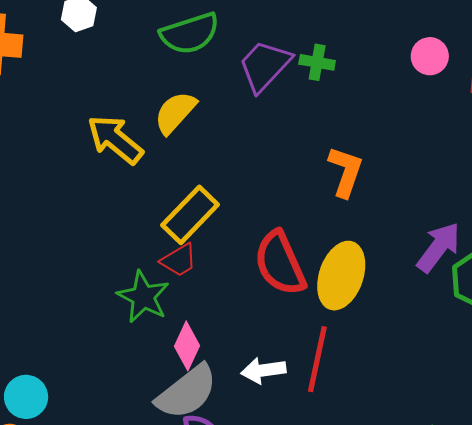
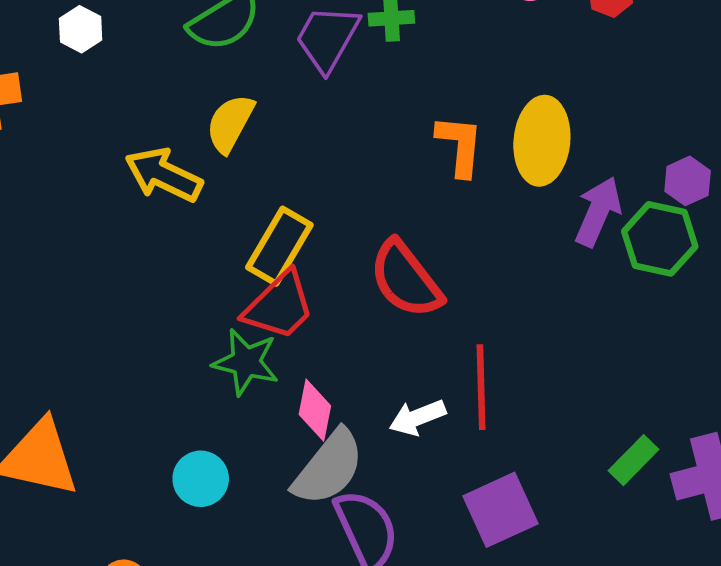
red trapezoid: (179, 260) -> (279, 306), size x1.6
yellow ellipse: (341, 276) -> (542, 141), moved
cyan circle: (26, 397) -> (201, 479), moved

